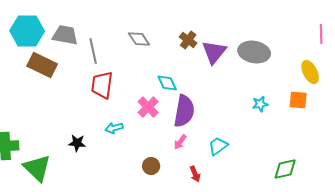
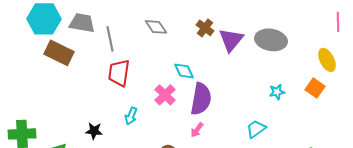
orange square: (298, 100) -> (315, 88), turned 30
cyan arrow: (114, 128) -> (131, 116), turned -54
cyan trapezoid: (218, 146) -> (256, 129), moved

